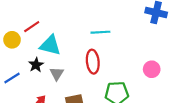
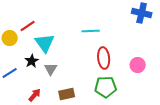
cyan triangle: (50, 45) -> (45, 43), turned 40
red ellipse: (93, 62) -> (104, 58), moved

